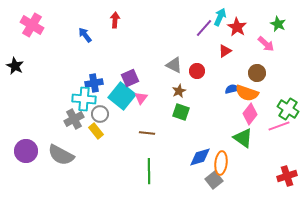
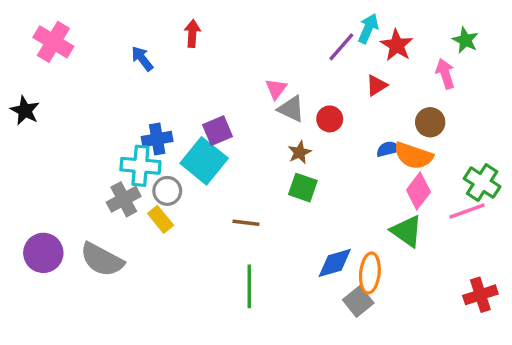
pink arrow: (266, 44) -> (445, 74), turned -150
pink triangle: (141, 98) -> (276, 89), moved

